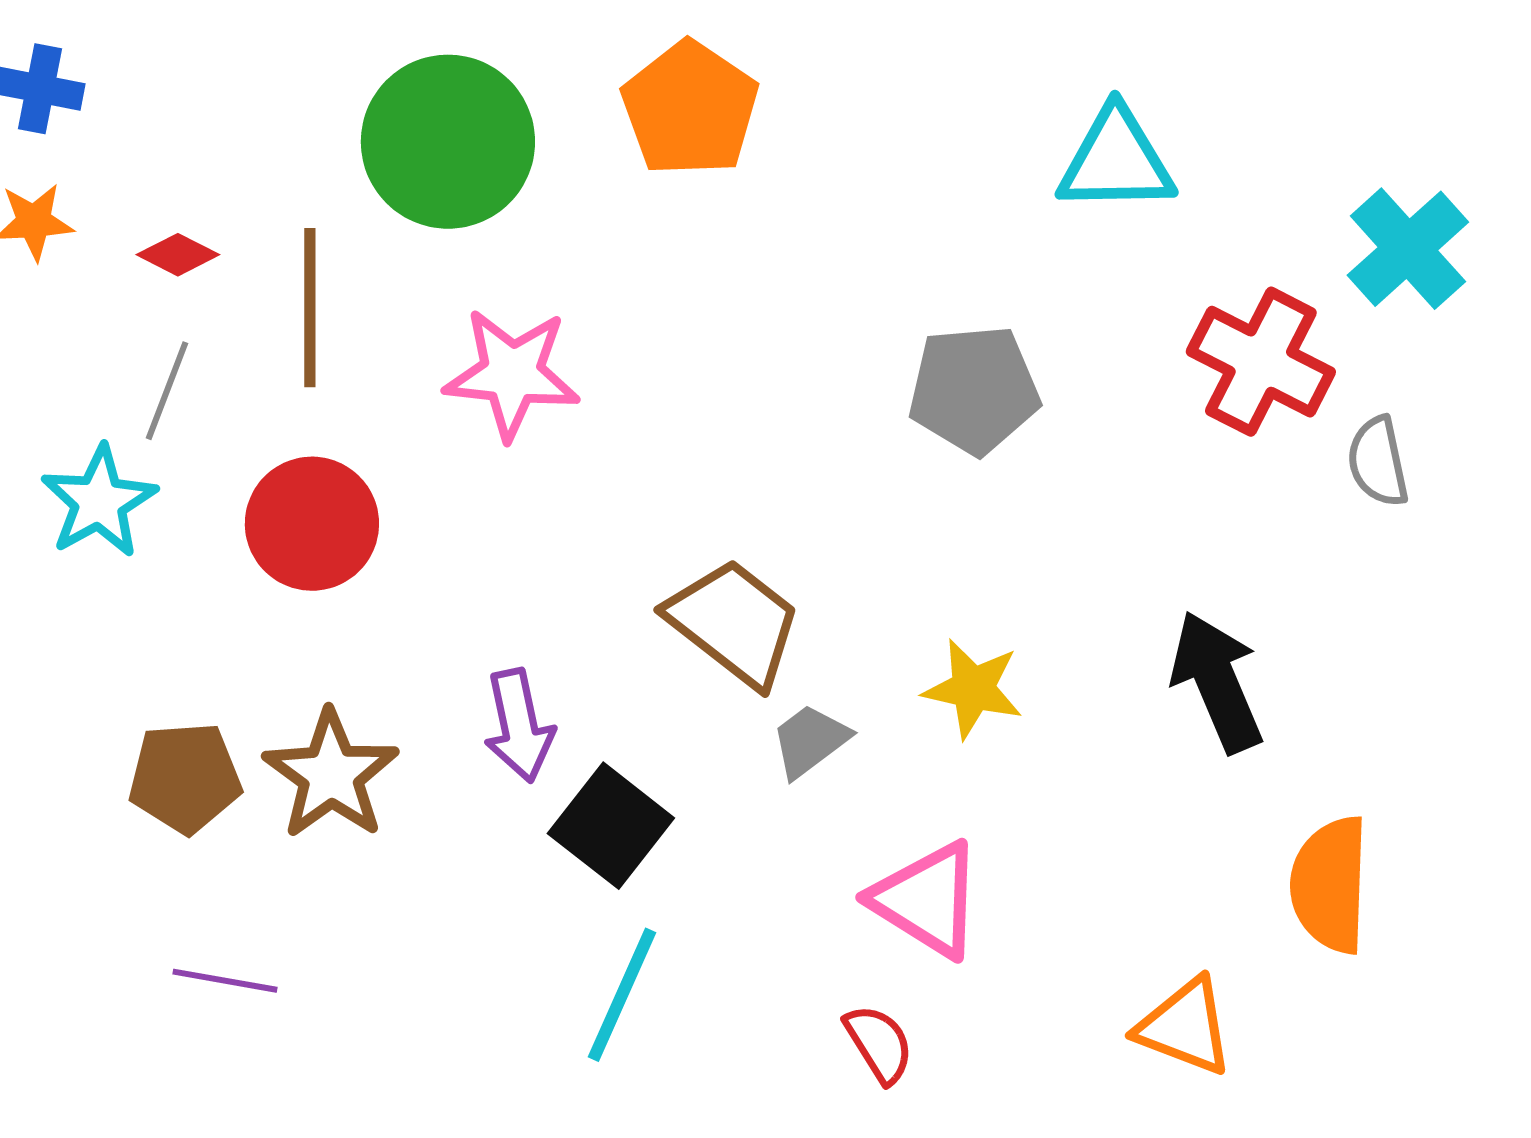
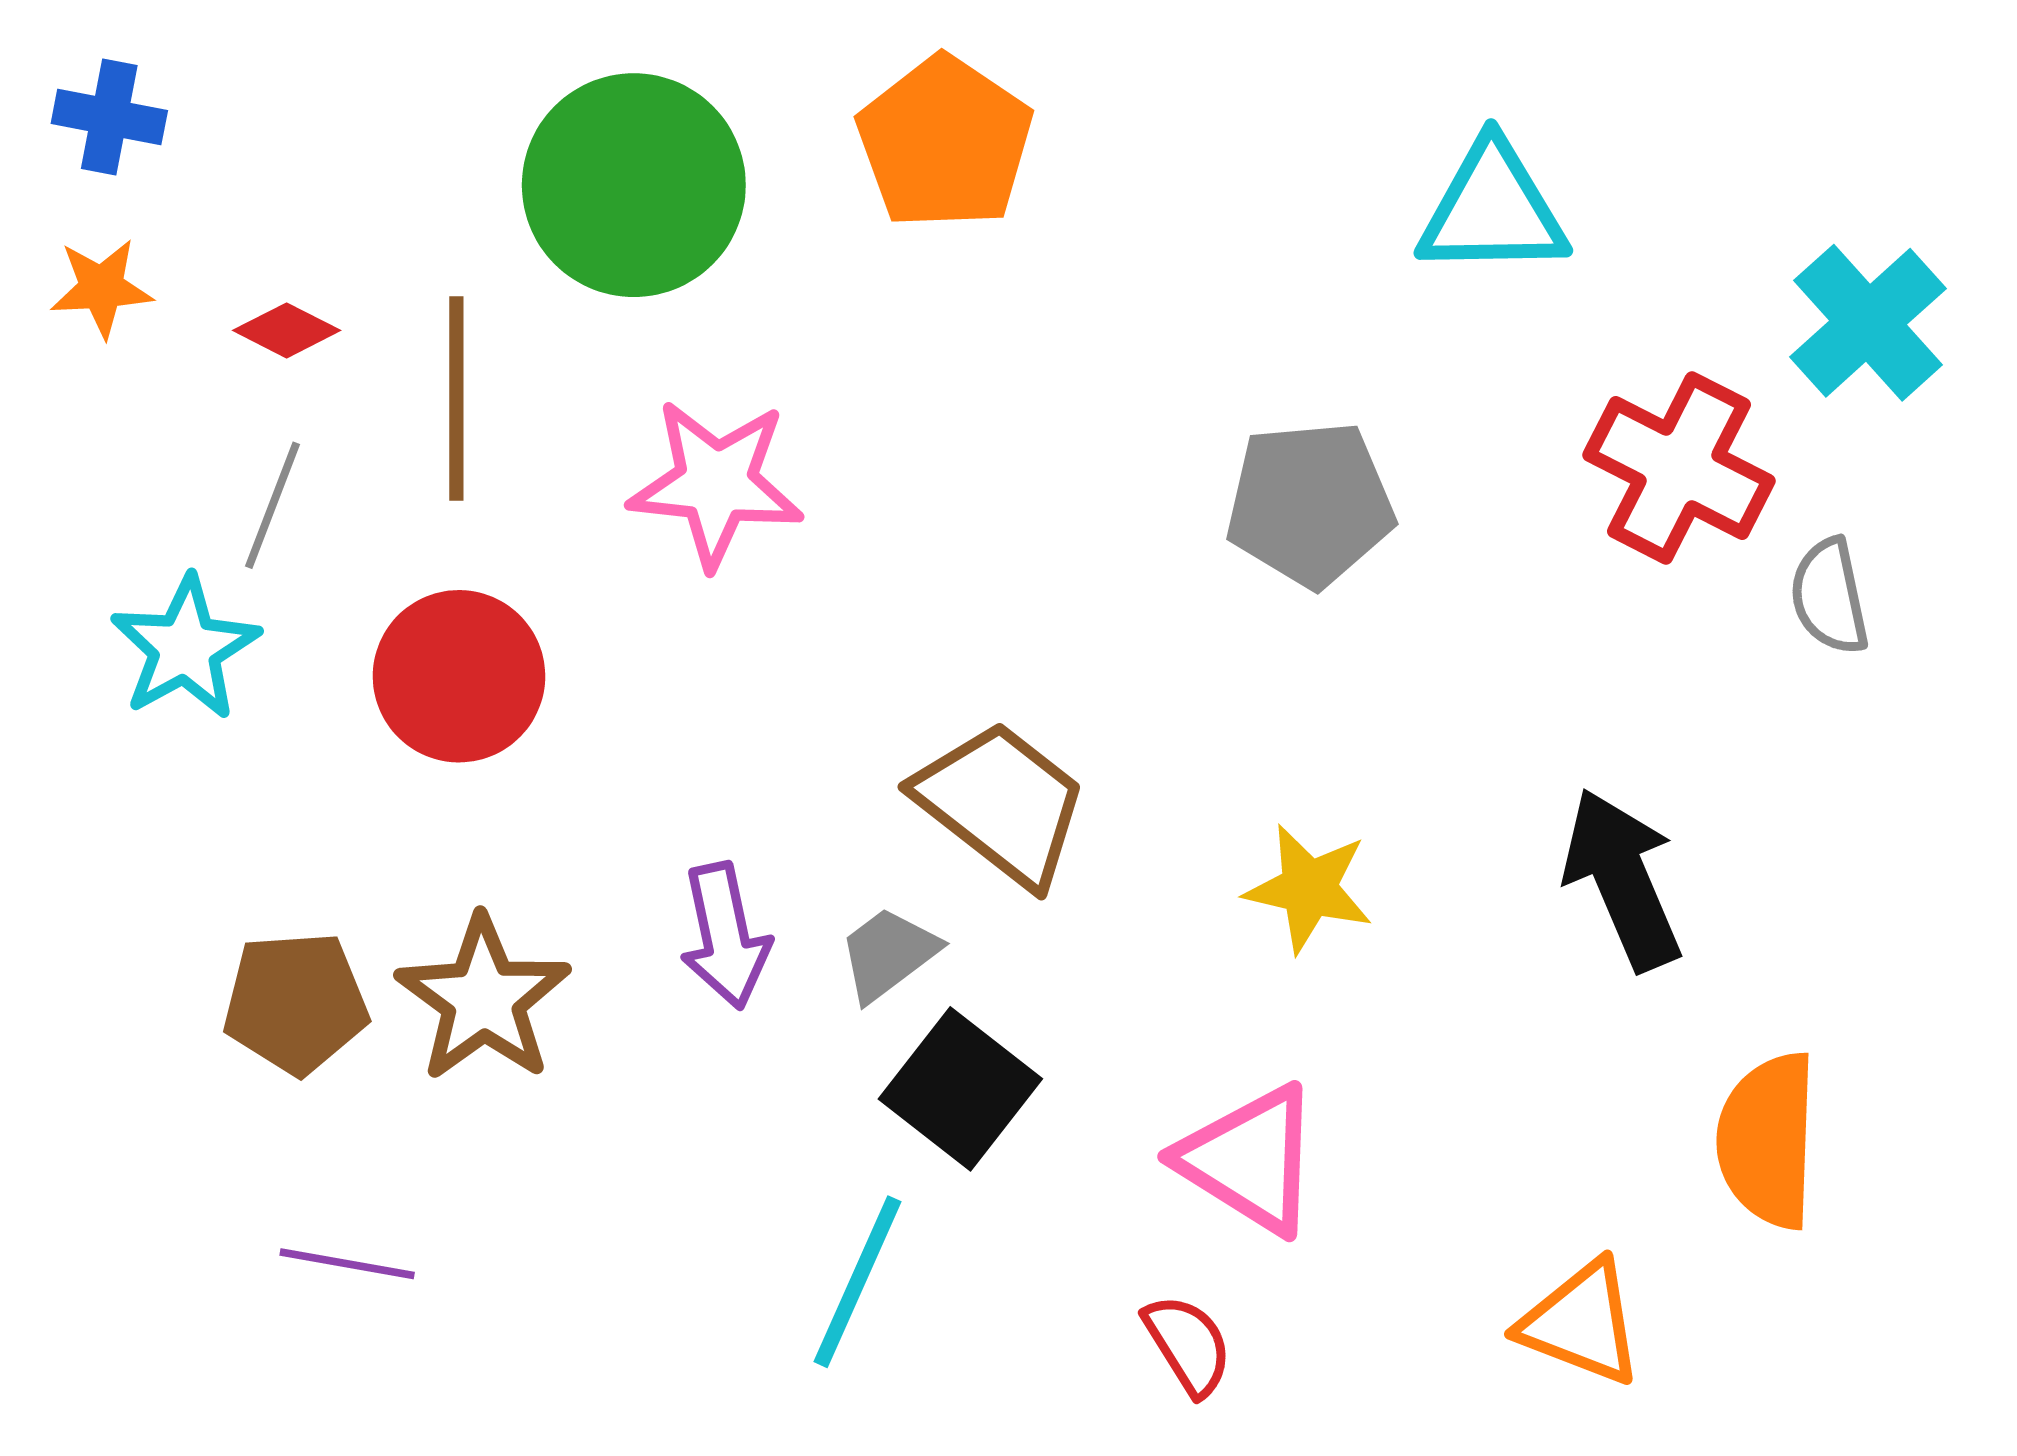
gray trapezoid: (810, 741) -> (888, 954), moved
black square: (611, 826) -> (960, 1089), moved

